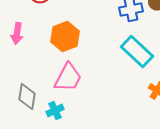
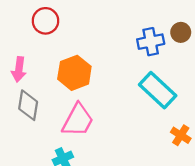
gray diamond: (27, 97) -> (28, 105), moved

